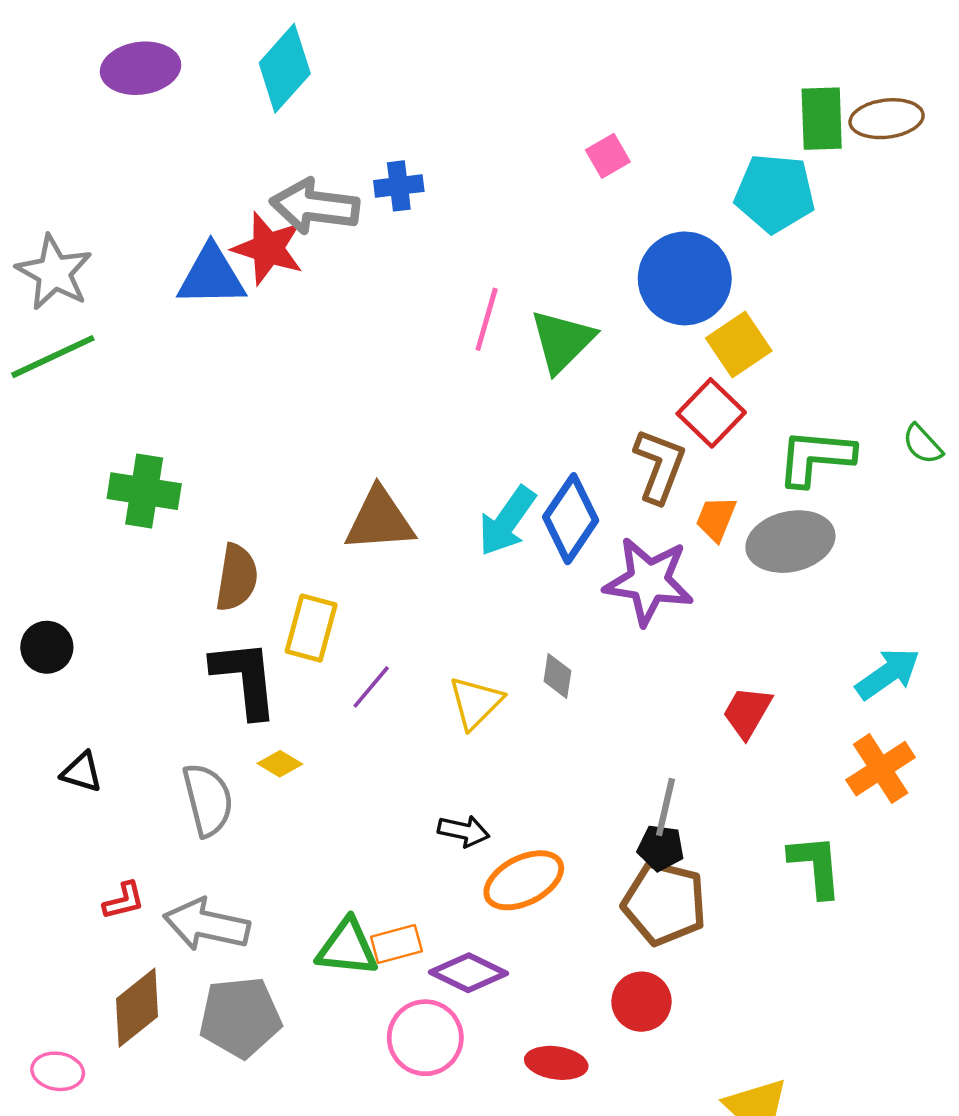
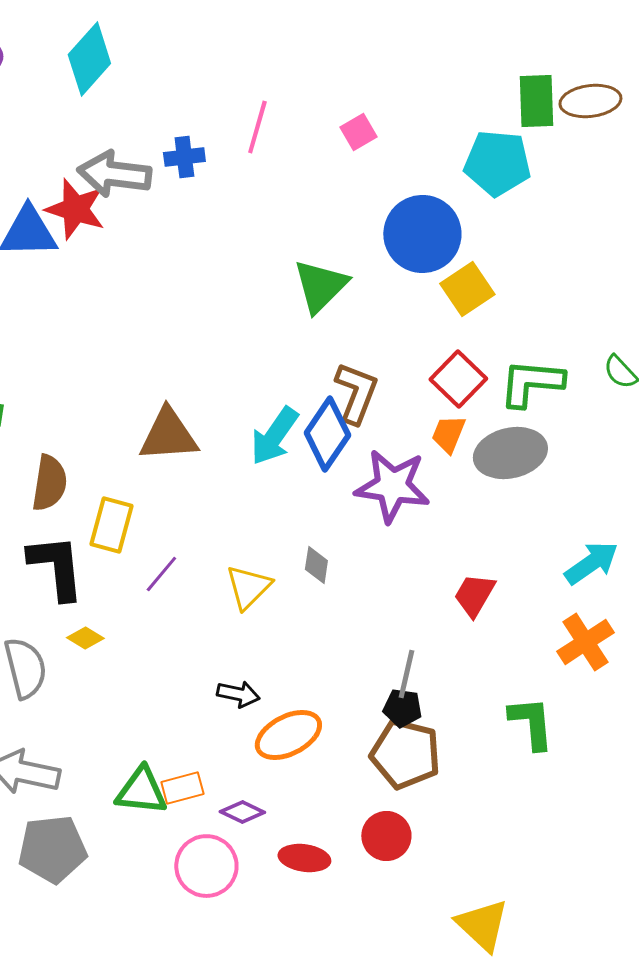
pink line: (487, 319) -> (257, 127), moved
red square: (711, 413) -> (458, 379), moved
brown L-shape: (660, 466) -> (356, 393), moved
purple diamond: (469, 973) -> (242, 812), size x0.7
red ellipse: (556, 1063) -> (304, 858), moved

